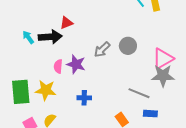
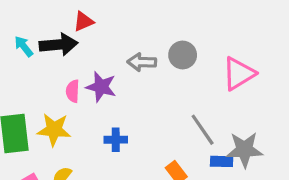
gray arrow: (102, 50) -> (142, 62), turned 48
gray star: (163, 76) -> (244, 150), moved
gray line: (139, 93) -> (203, 130), turned 35

